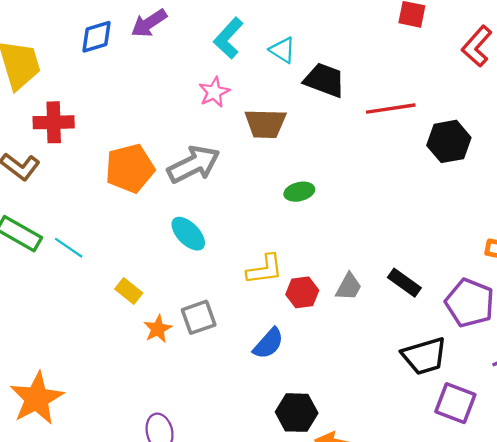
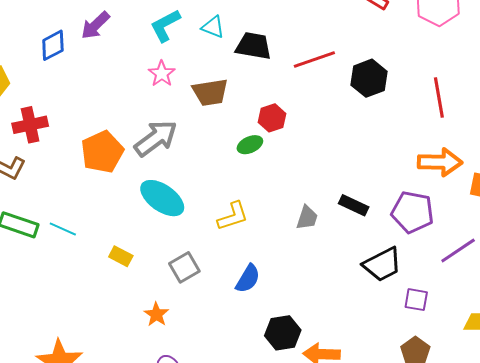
cyan L-shape: (228, 38) -> (165, 25), turned 30
cyan ellipse: (188, 234) -> (162, 198), size x1.4
red hexagon: (302, 292) -> (272, 118), moved
orange star: (158, 329) -> (156, 314), moved
purple square: (455, 403) -> (416, 300), size x0.7

